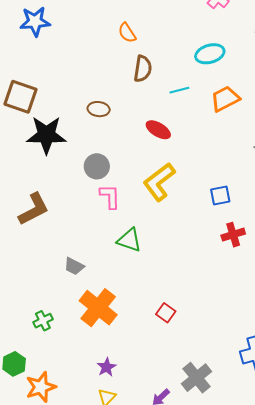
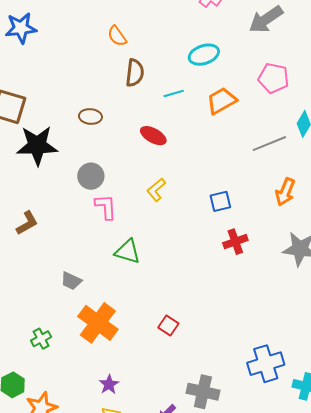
yellow L-shape: (159, 182) -> (156, 190), size x0.6
brown L-shape: (34, 209) -> (27, 223), size x0.7
gray cross: (197, 378) -> (203, 392), turned -36

